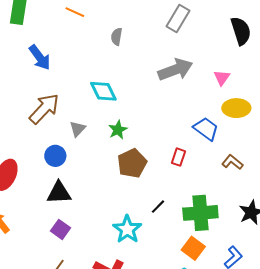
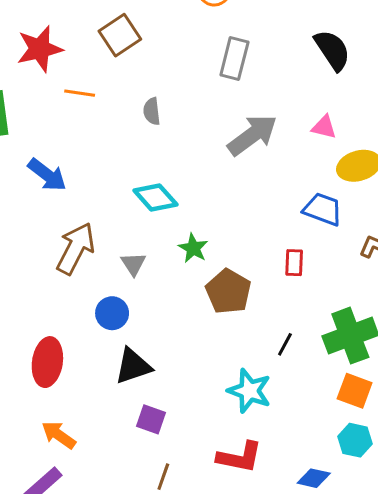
pink triangle: (222, 78) -> (324, 127), turned -36

